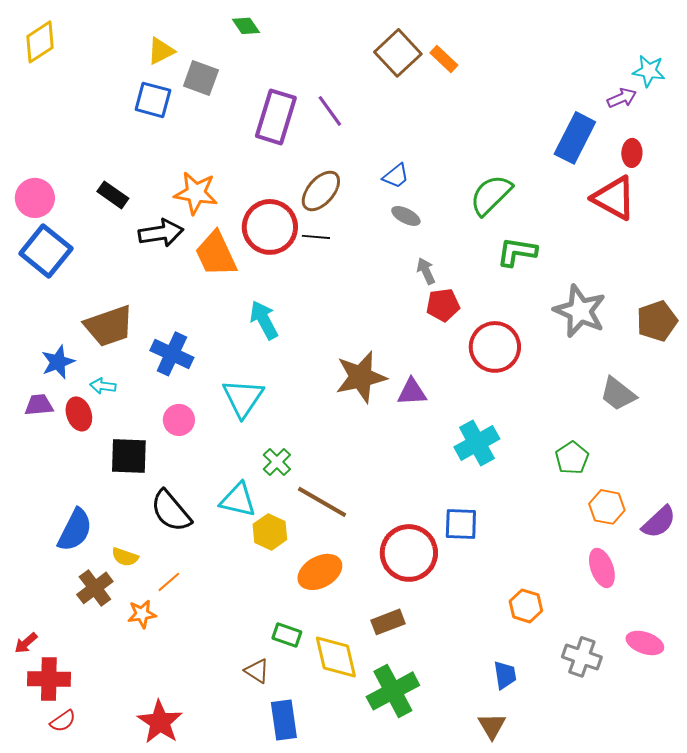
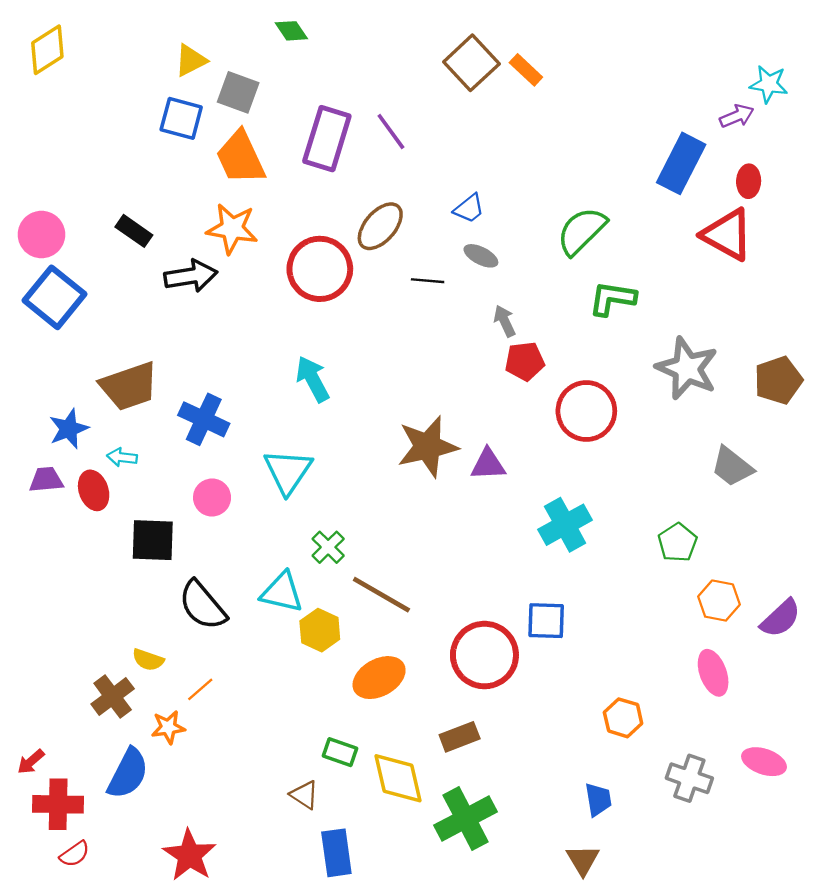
black line: (316, 237) -> (428, 281), moved
orange trapezoid: (216, 254) -> (240, 158), moved
blue semicircle: (75, 530) -> (128, 773), moved

